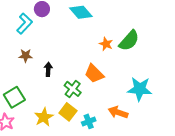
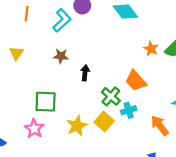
green square: (14, 97) -> (46, 102), turned 30
orange arrow: (118, 112) -> (160, 125), turned 30
cyan cross: (89, 121) -> (129, 110), moved

